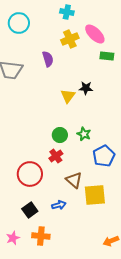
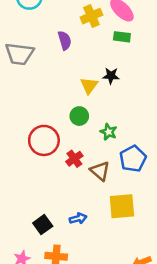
green rectangle: (107, 56) -> (122, 37), moved
green circle: (60, 135) -> (79, 116), moved
red circle: (30, 174) -> (44, 140), moved
brown triangle: (74, 180) -> (100, 171), moved

